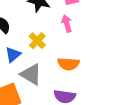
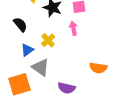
orange semicircle: (68, 64) -> (98, 68), moved

